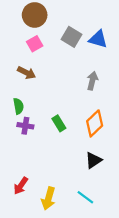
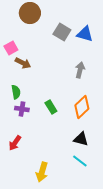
pink square: (35, 44) -> (11, 48), moved
black triangle: (93, 160) -> (81, 139), turned 49
red arrow: (21, 186) -> (15, 143), moved
cyan line: (85, 197) -> (80, 161), moved

